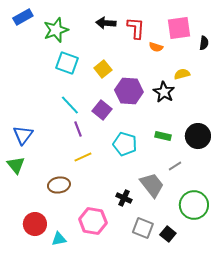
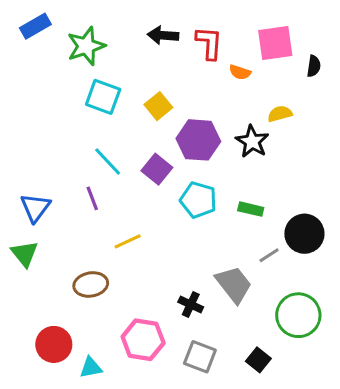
purple line: (78, 129) -> (92, 198), moved
black circle: (198, 136) -> (304, 234), moved
cyan pentagon: (125, 144) -> (198, 200), moved
gray square: (143, 228) -> (200, 357), moved

